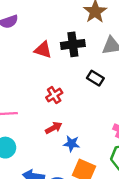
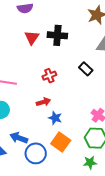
black cross: (73, 44) -> (57, 35), moved
red triangle: (43, 50) -> (32, 38), moved, turned 35

